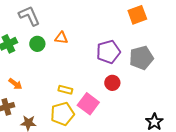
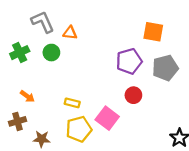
orange square: (137, 15) -> (153, 32), moved, turned 30
orange triangle: (61, 38) -> (70, 33), moved
yellow rectangle: (65, 90) -> (72, 103), moved

